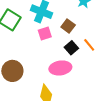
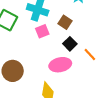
orange line: (89, 45) -> (90, 54), moved

